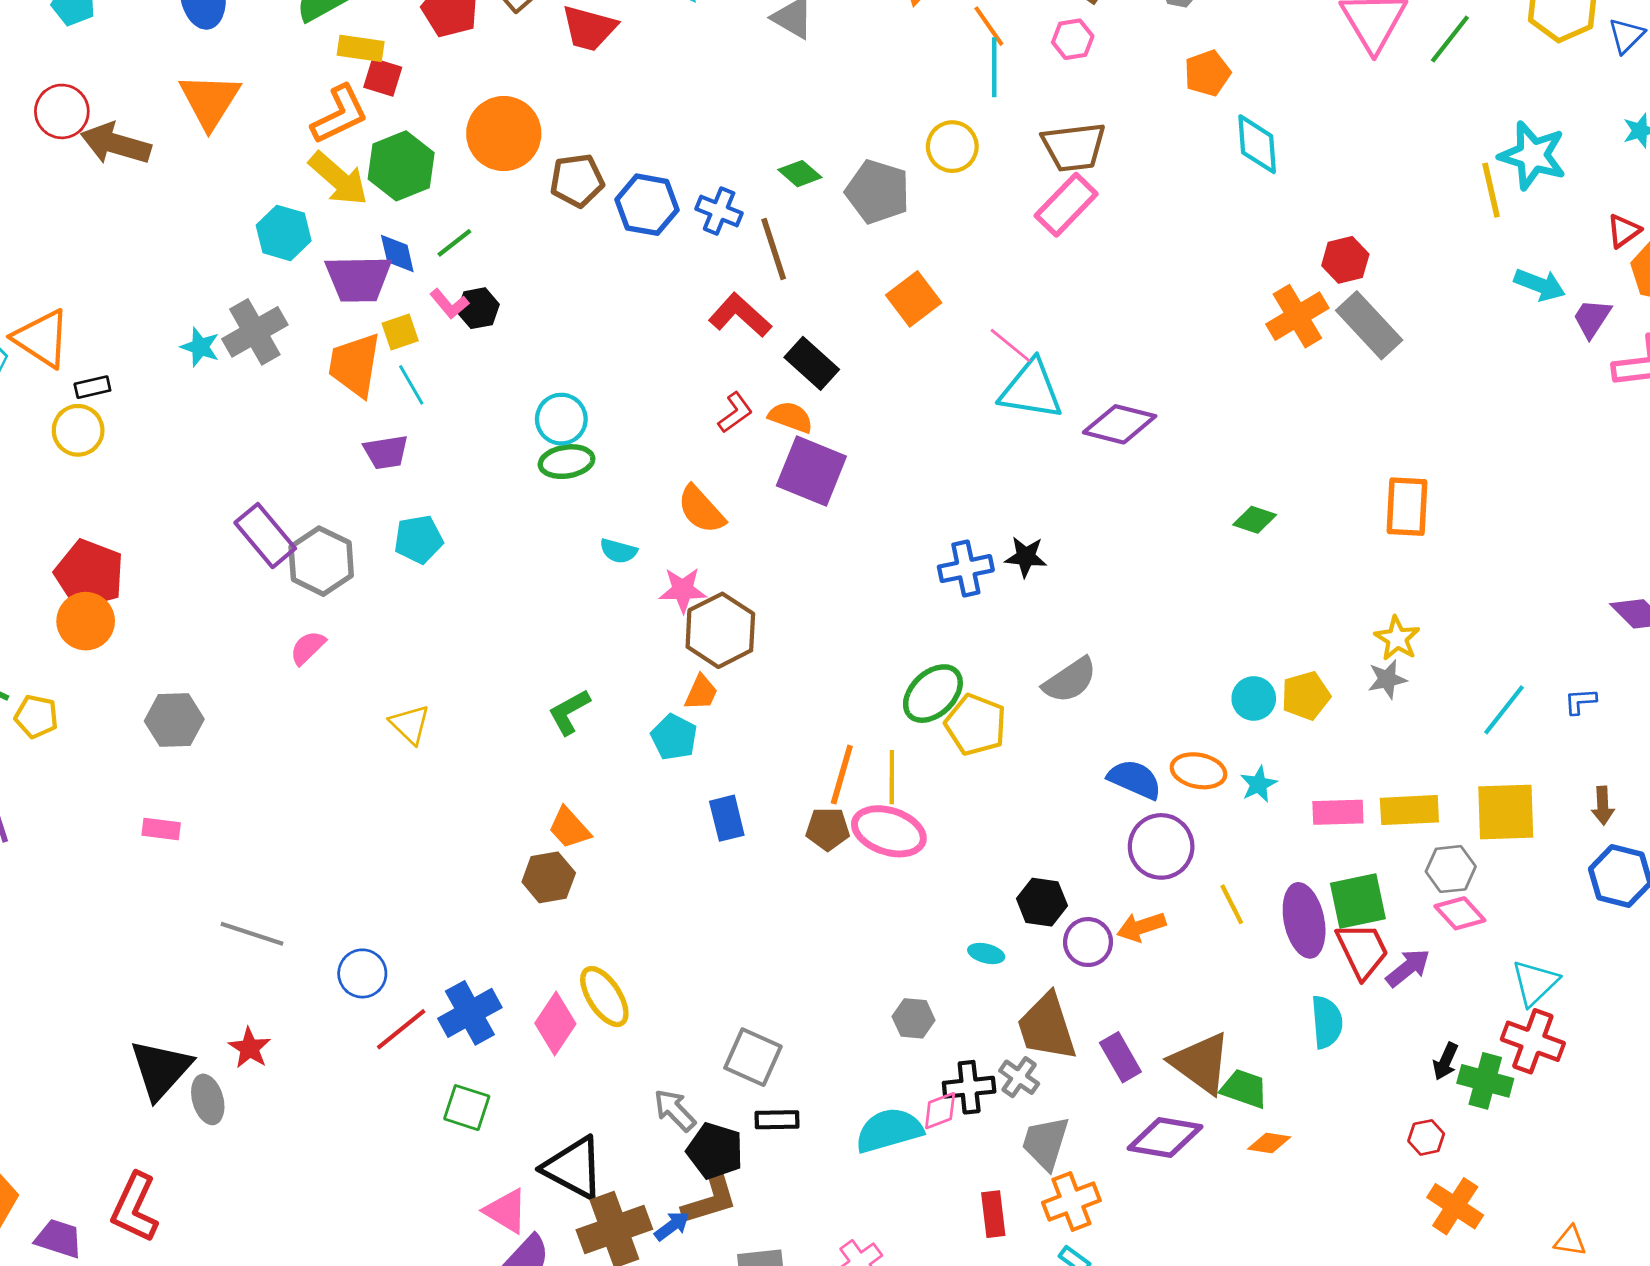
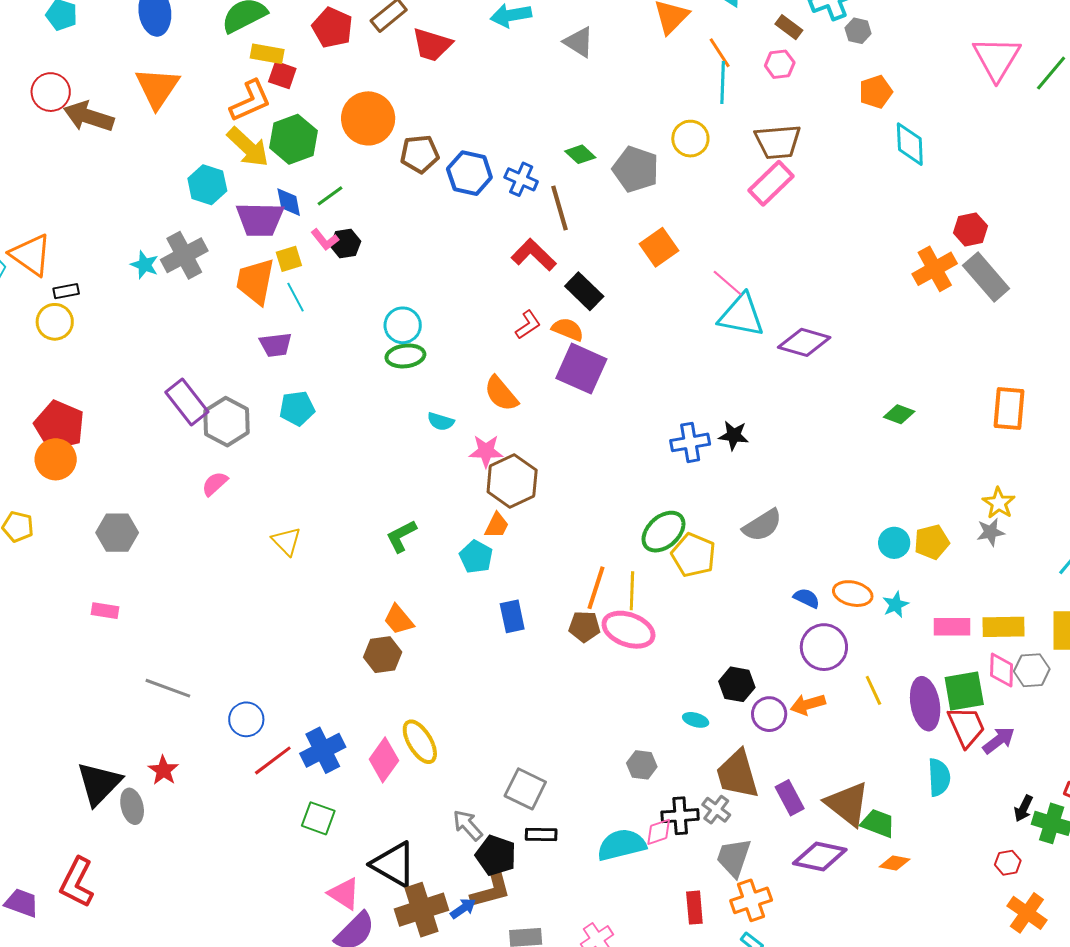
blue semicircle: (1135, 779) -> (807, 598), size x0.7
pink diamond: (1460, 913) -> (1002, 670), moved, turned 42

